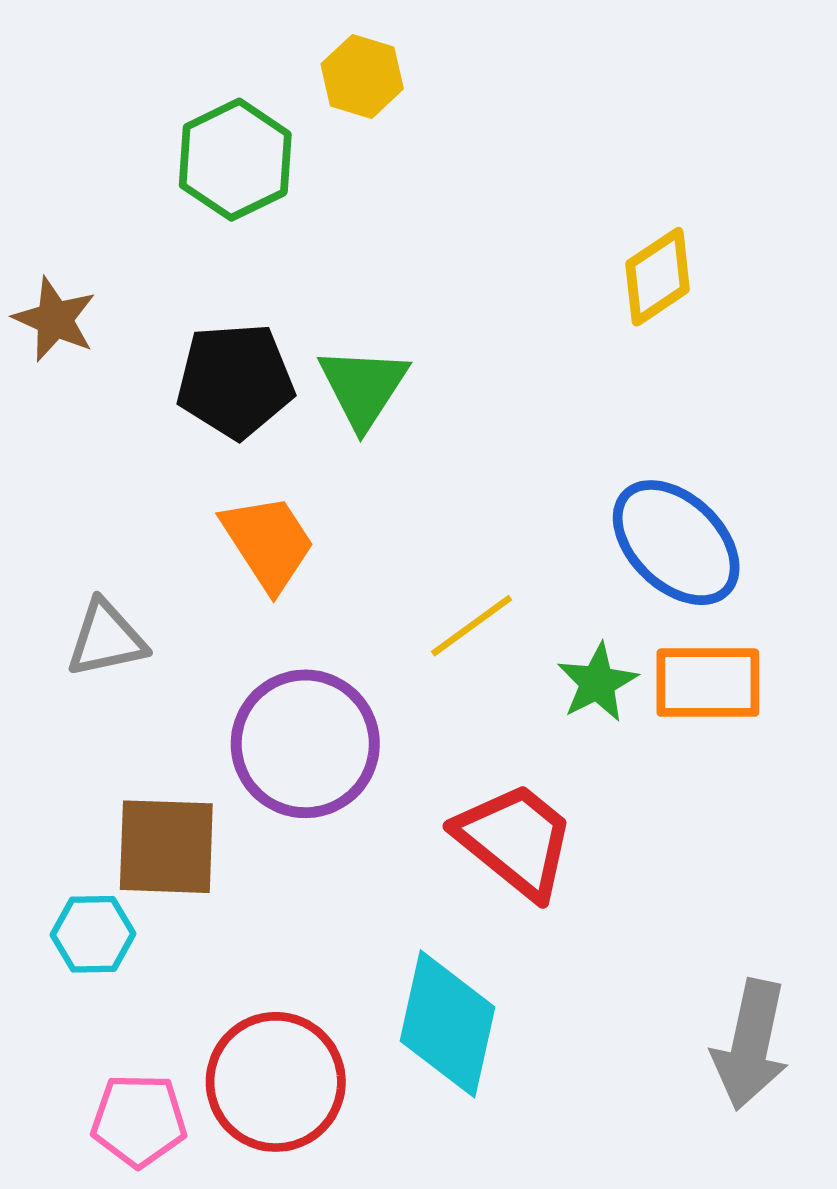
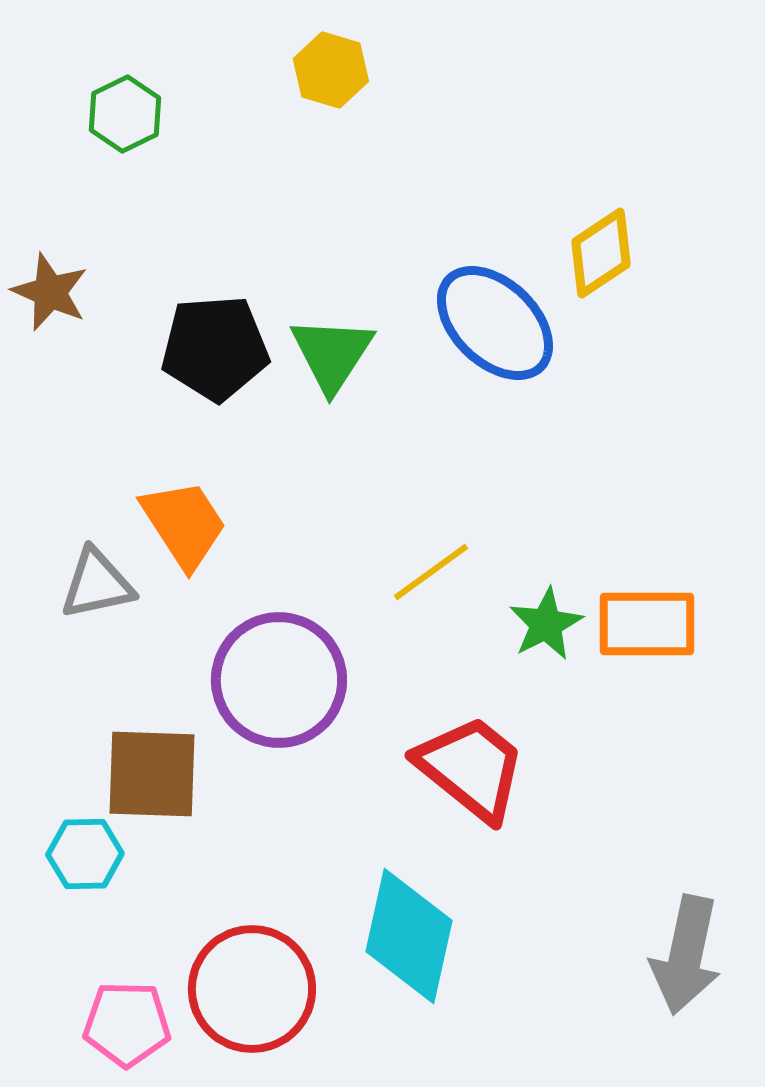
green hexagon: (235, 160) -> (125, 114), moved, size x0.7
orange trapezoid: (268, 543) -> (184, 524), moved
blue ellipse: (676, 543) -> (495, 323), moved

